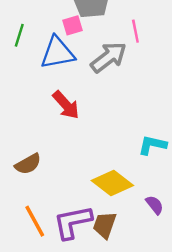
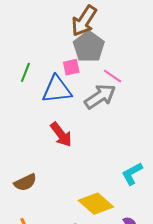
pink line: (135, 31) -> (113, 76), moved, turned -48
cyan L-shape: (152, 145) -> (132, 174), turned -45

